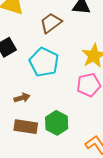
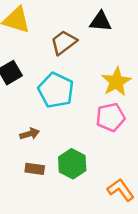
brown rectangle: (26, 127) -> (35, 169), size x0.7

